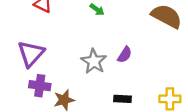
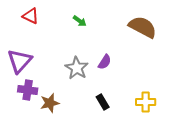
black rectangle: (122, 99) -> (103, 102), turned 56

